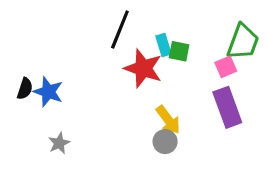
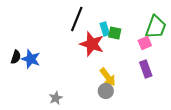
purple rectangle: (227, 107) -> (146, 69), size x0.7
gray star: (59, 143) -> (56, 98), moved

